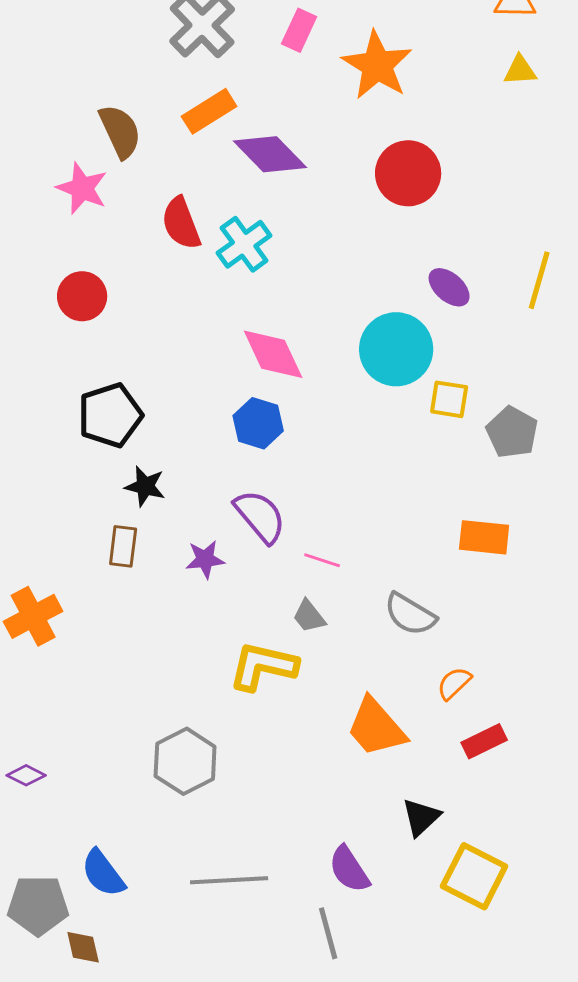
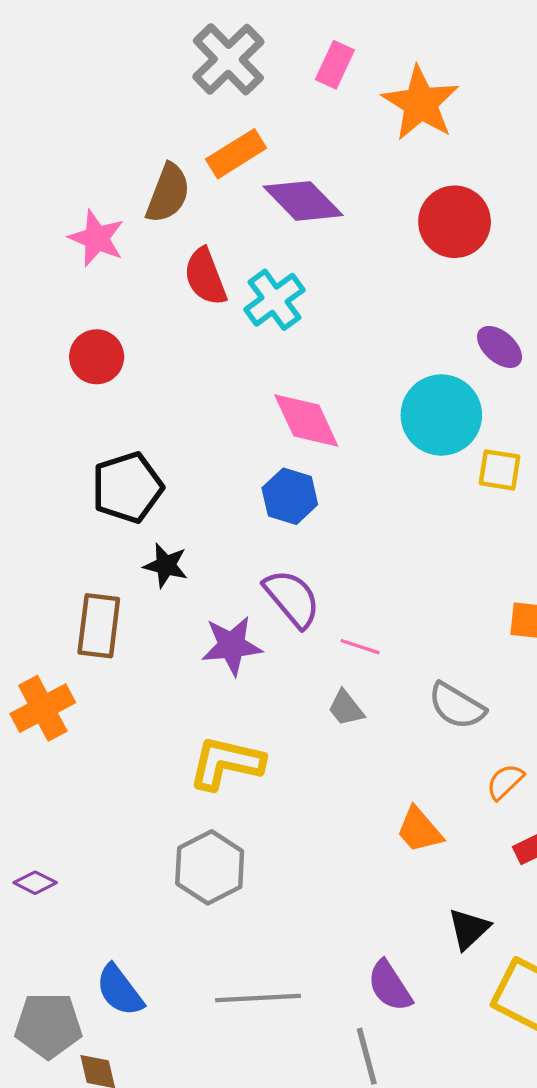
brown semicircle: (120, 131) -> (168, 193), moved, turned 46
brown rectangle: (123, 546) -> (99, 626), moved, size x1.4
purple star: (205, 559) -> (232, 646), size x1.4
yellow L-shape: (263, 666) -> (226, 763), moved
orange trapezoid: (376, 727) -> (419, 830), size x0.7

